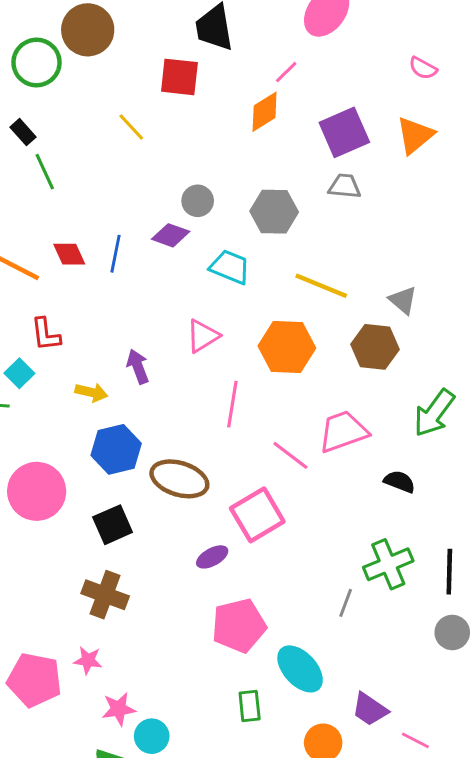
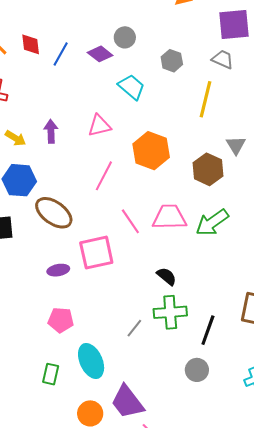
gray hexagon: (274, 212) -> (172, 61), size x0.7
yellow line: (321, 286) -> (205, 99), moved, turned 63
green arrow: (434, 413) -> (212, 223), moved
black semicircle: (400, 482) -> (167, 276), moved
pink pentagon: (239, 626) -> (61, 320), size x0.7
purple trapezoid: (370, 709) -> (127, 402), size x1.4

